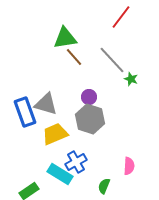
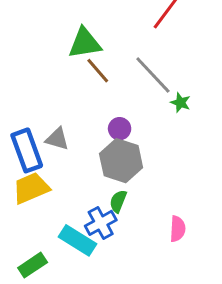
gray triangle: (46, 104) -> (57, 139), size x0.7
yellow trapezoid: (55, 134) -> (31, 188), moved
green semicircle: (104, 186) -> (118, 201), moved

